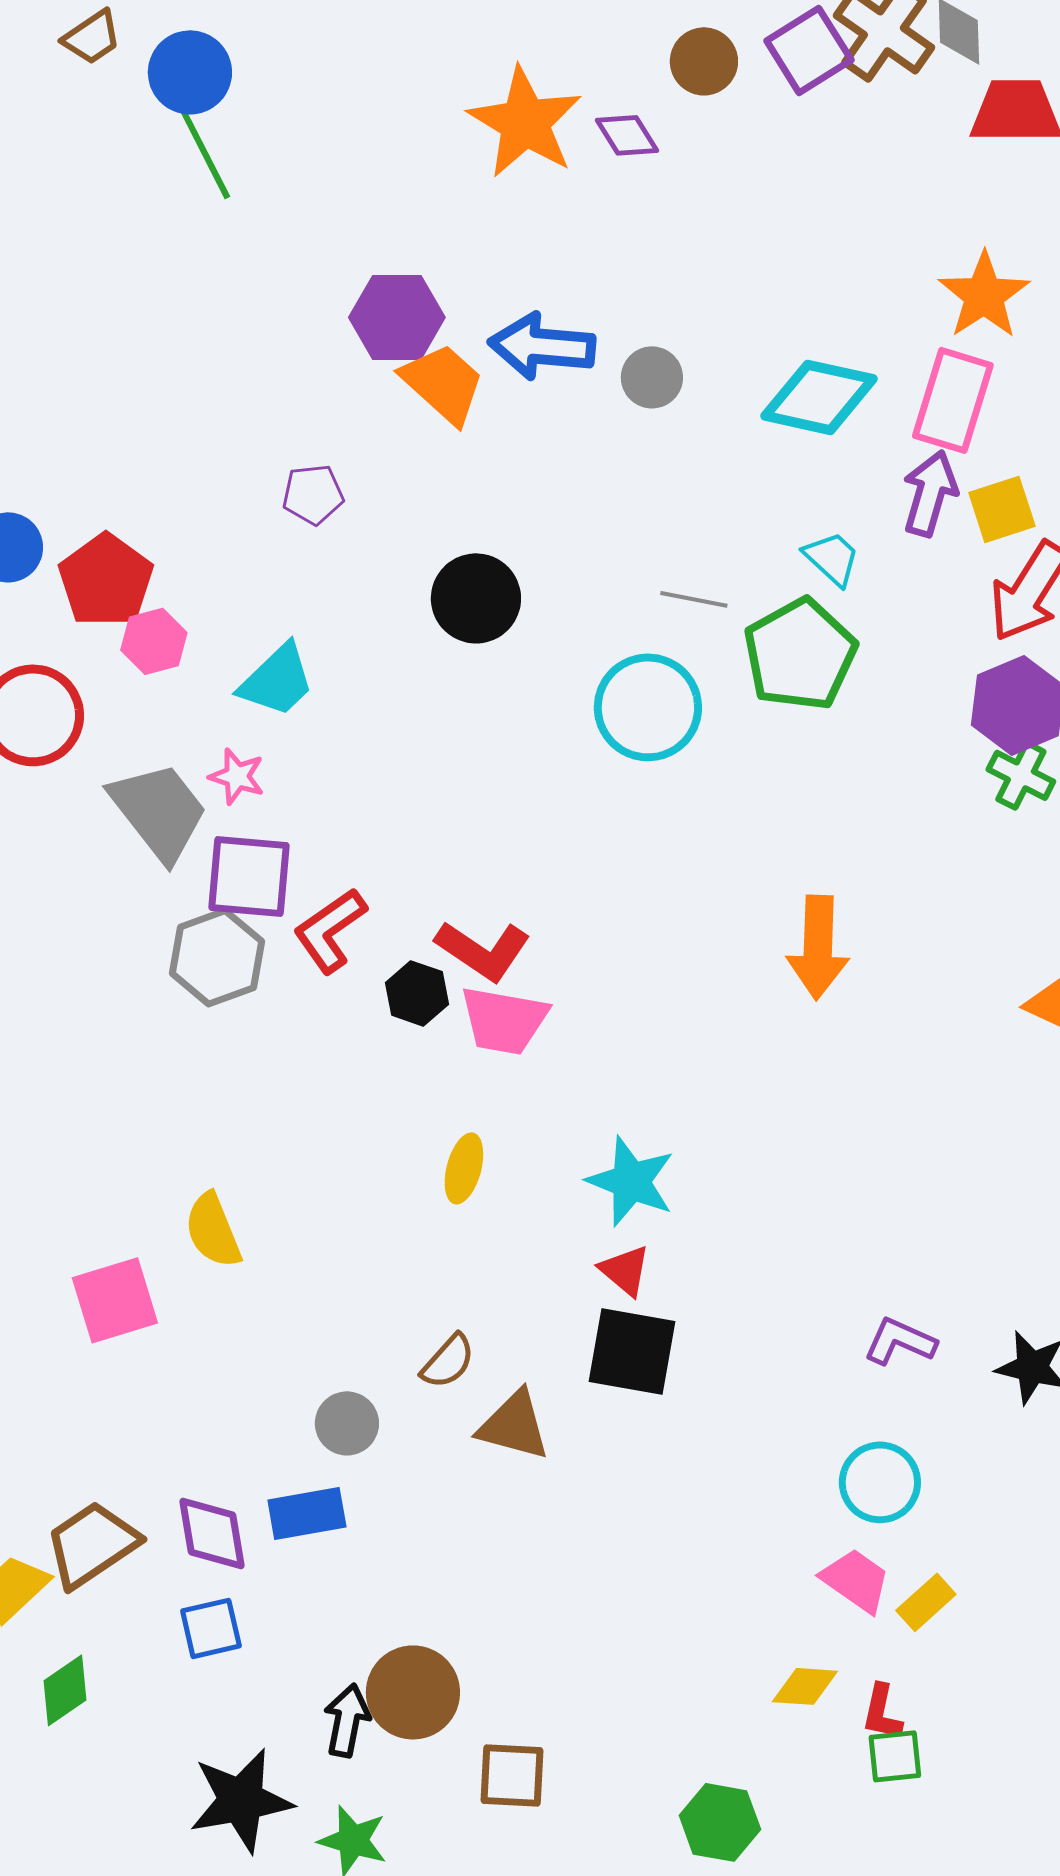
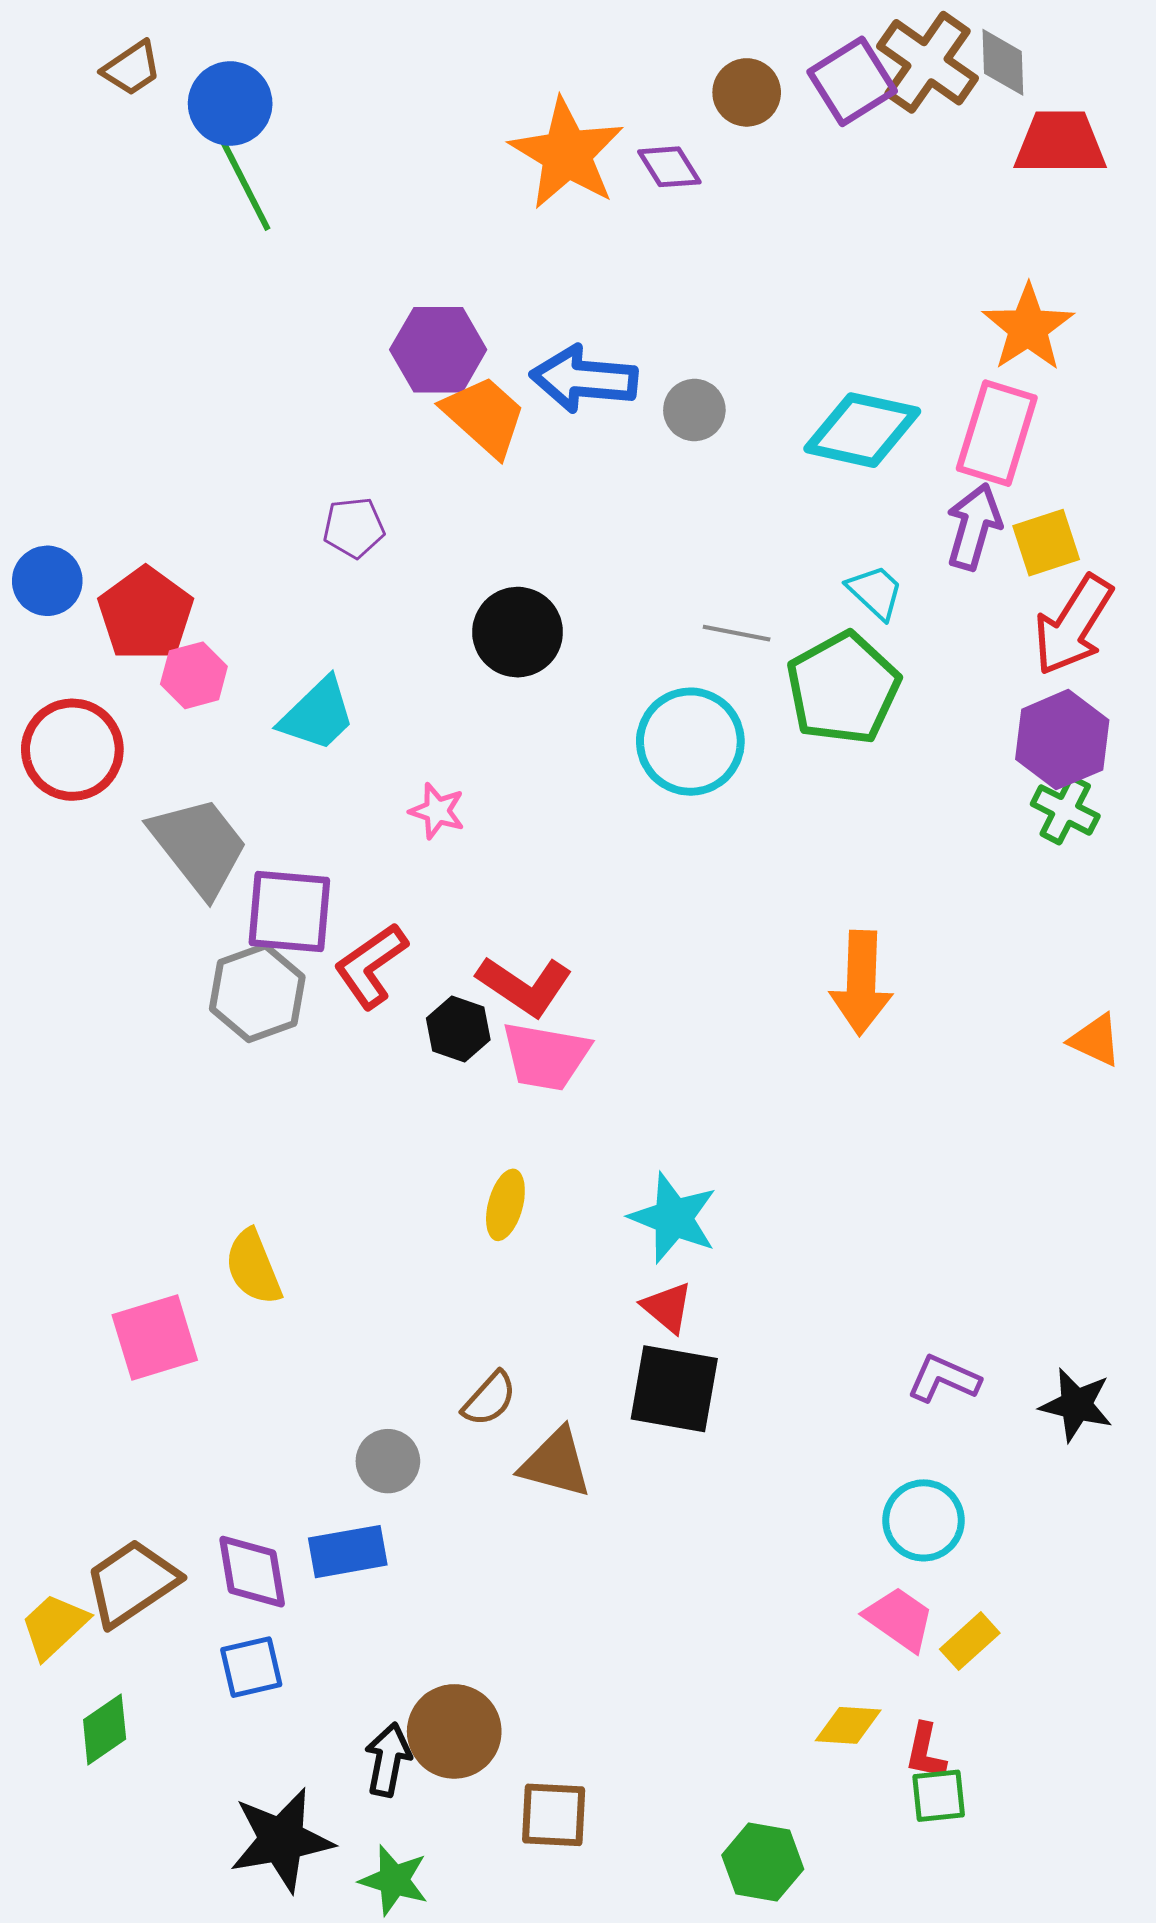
pink star: (237, 776) -> (437, 811), moved

